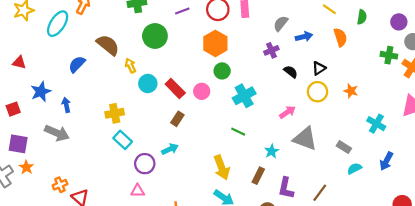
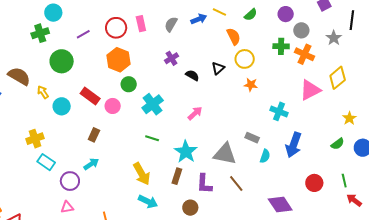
green semicircle: (362, 17) -> (251, 15), turned 48
gray semicircle: (281, 23) -> (171, 24), moved
blue arrow: (304, 37) -> (199, 19), moved
red rectangle: (175, 89) -> (90, 96), moved
yellow circle: (318, 92) -> (245, 59), moved
gray triangle: (305, 139) -> (225, 154), moved
cyan star: (272, 151) -> (186, 152), size x1.6
blue arrow: (386, 161) -> (294, 145), size x1.4
cyan semicircle: (354, 169) -> (265, 156), turned 144
brown line: (320, 193) -> (236, 183), turned -66

